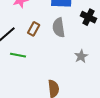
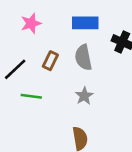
gray star: (81, 56) -> (84, 96), moved

